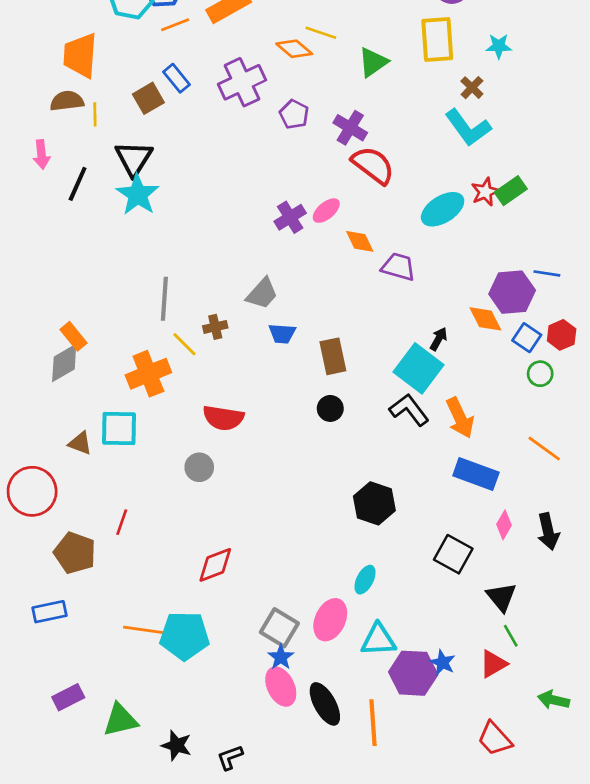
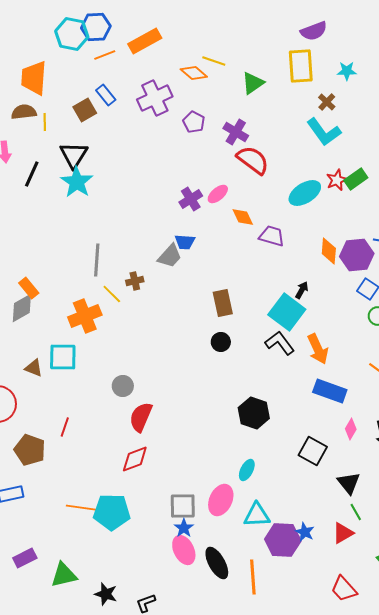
orange diamond: (485, 319) -> (329, 251), moved, turned 32
blue trapezoid: (282, 334) -> (185, 242), moved
red semicircle: (223, 418) -> (141, 417), moved, turned 104
gray square: (279, 628) -> (183, 506), turned -32

